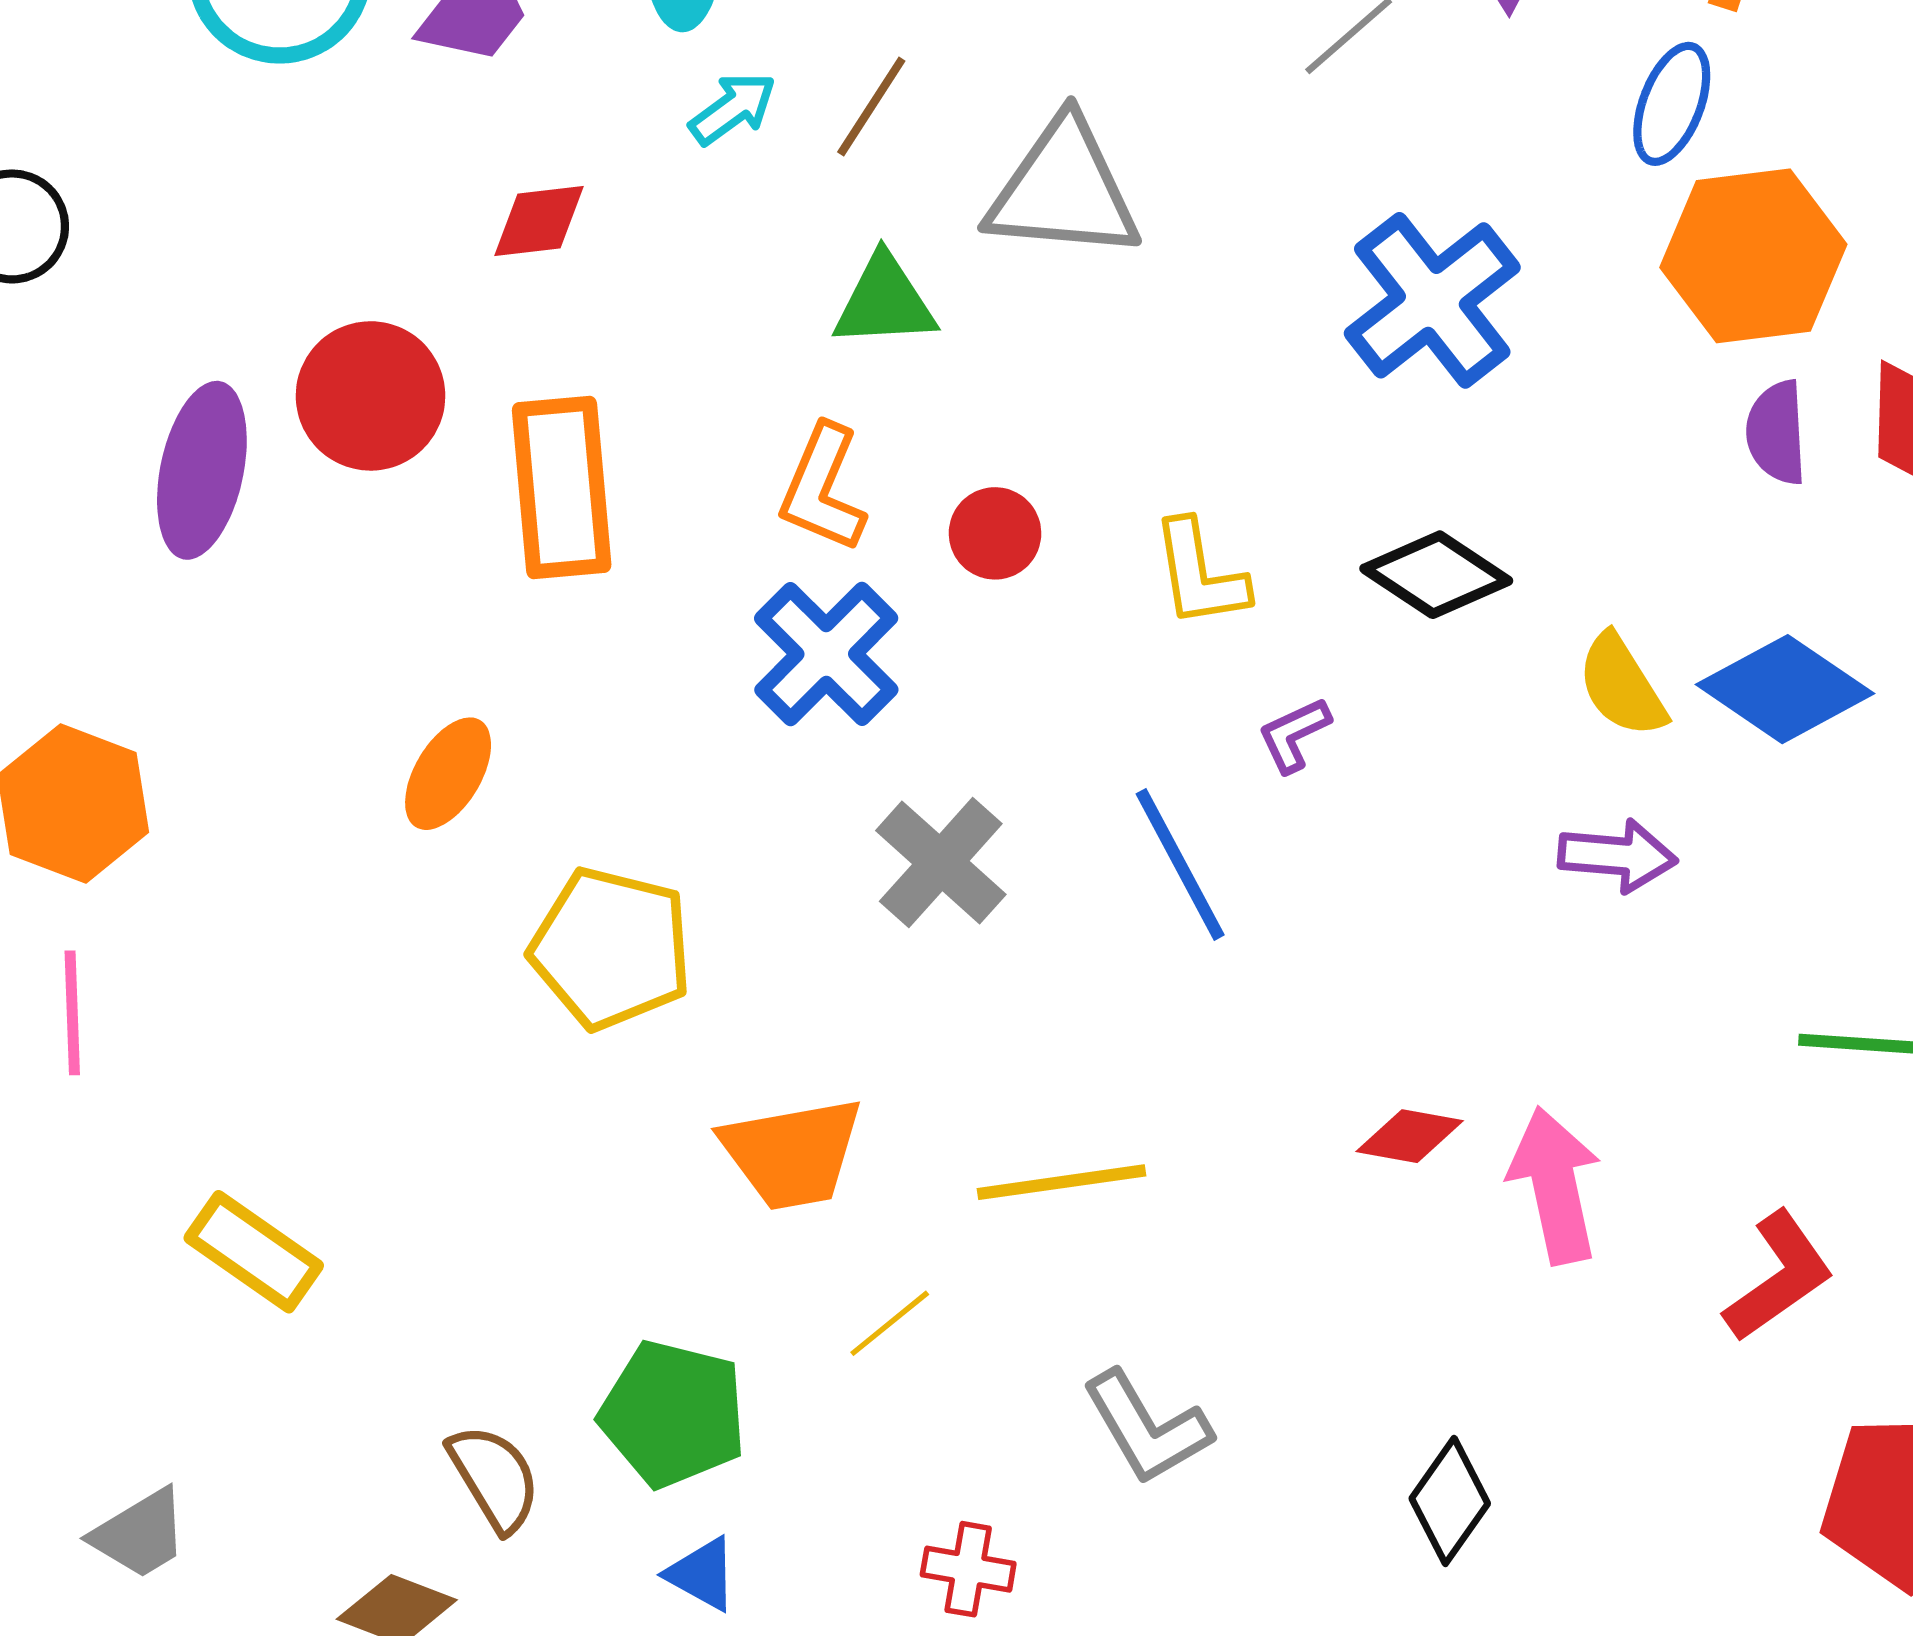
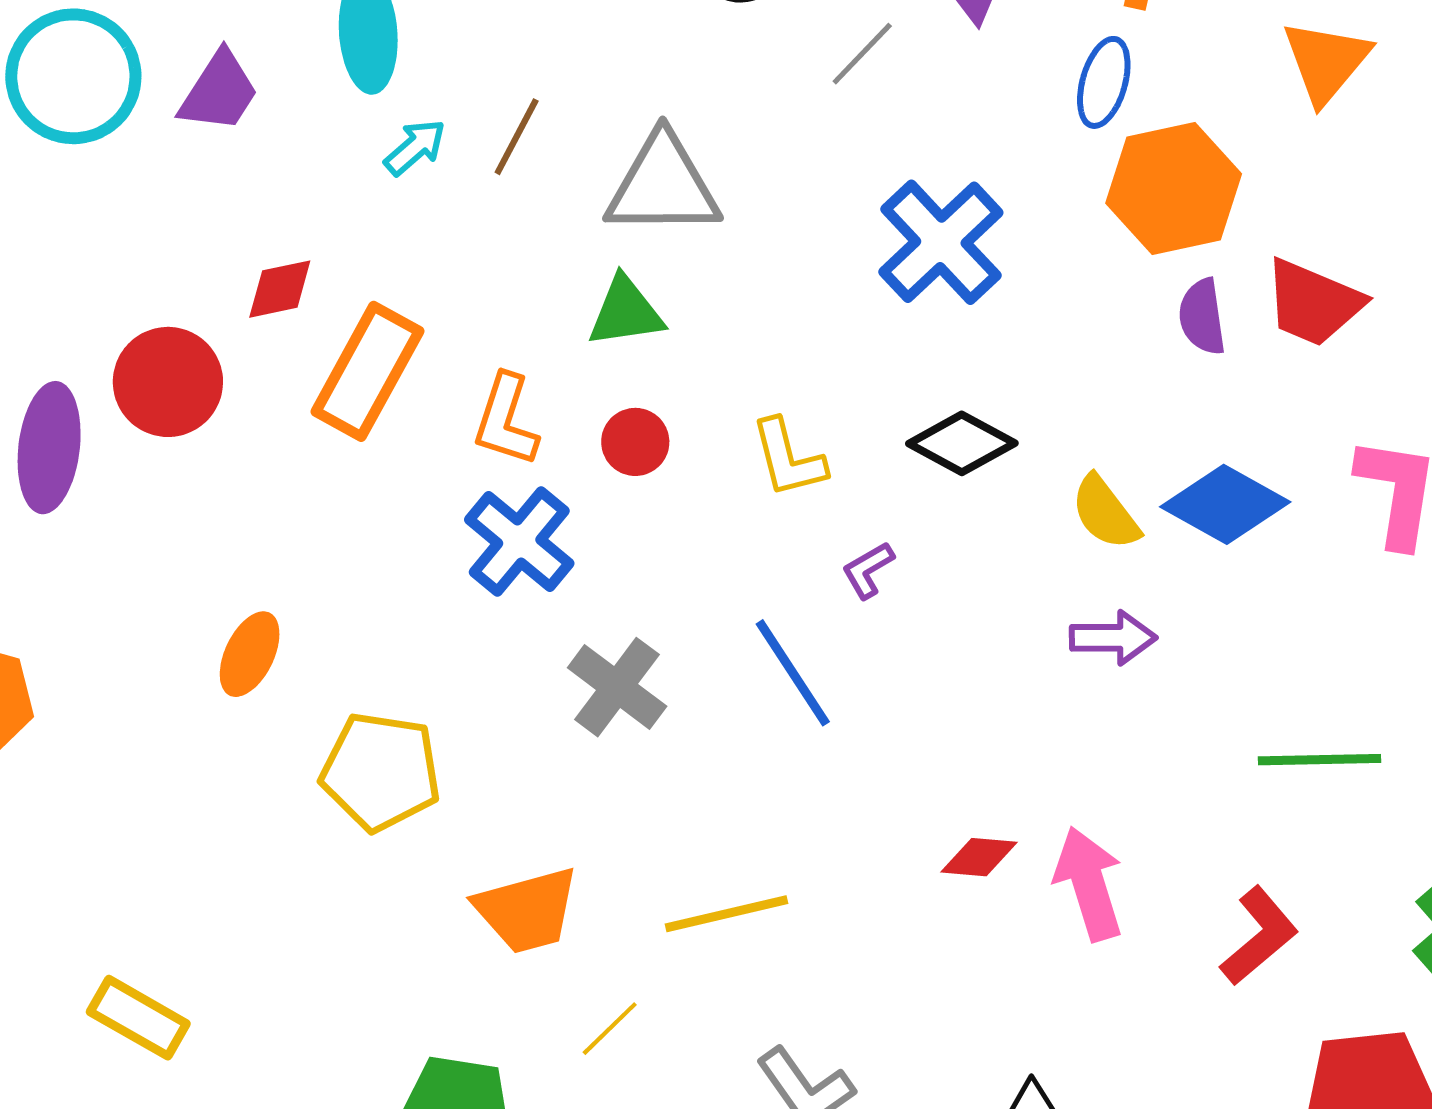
red diamond: (539, 221) -> (280, 289), moved
green triangle: (885, 301) -> (626, 312), moved
orange rectangle: (562, 488) -> (367, 371), moved, turned 39

